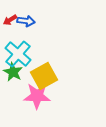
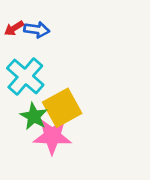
green star: (13, 72) -> (34, 116), moved

